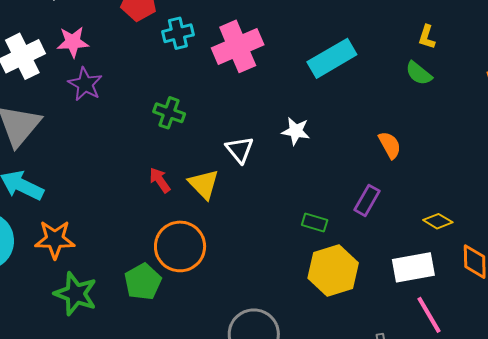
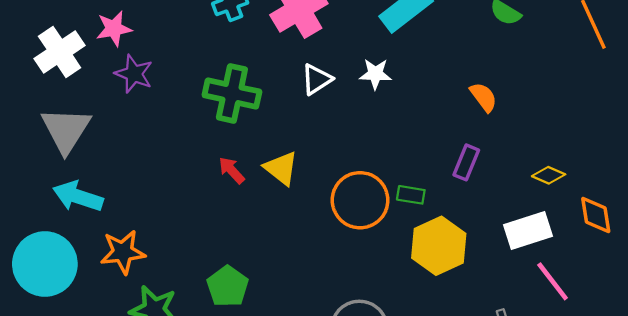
green cross: (169, 113) -> (232, 93), size x1.6
white star: (296, 131) -> (375, 74), moved
white triangle: (240, 150) -> (317, 79), moved, turned 44
orange circle: (180, 246) -> (360, 200), moved

